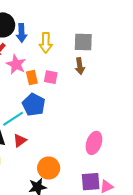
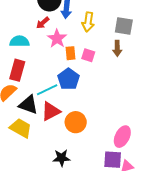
red triangle: (20, 140) -> (51, 111), size x1.5
pink ellipse: (94, 143) -> (122, 137), moved
orange circle: (49, 168) -> (76, 122), moved

